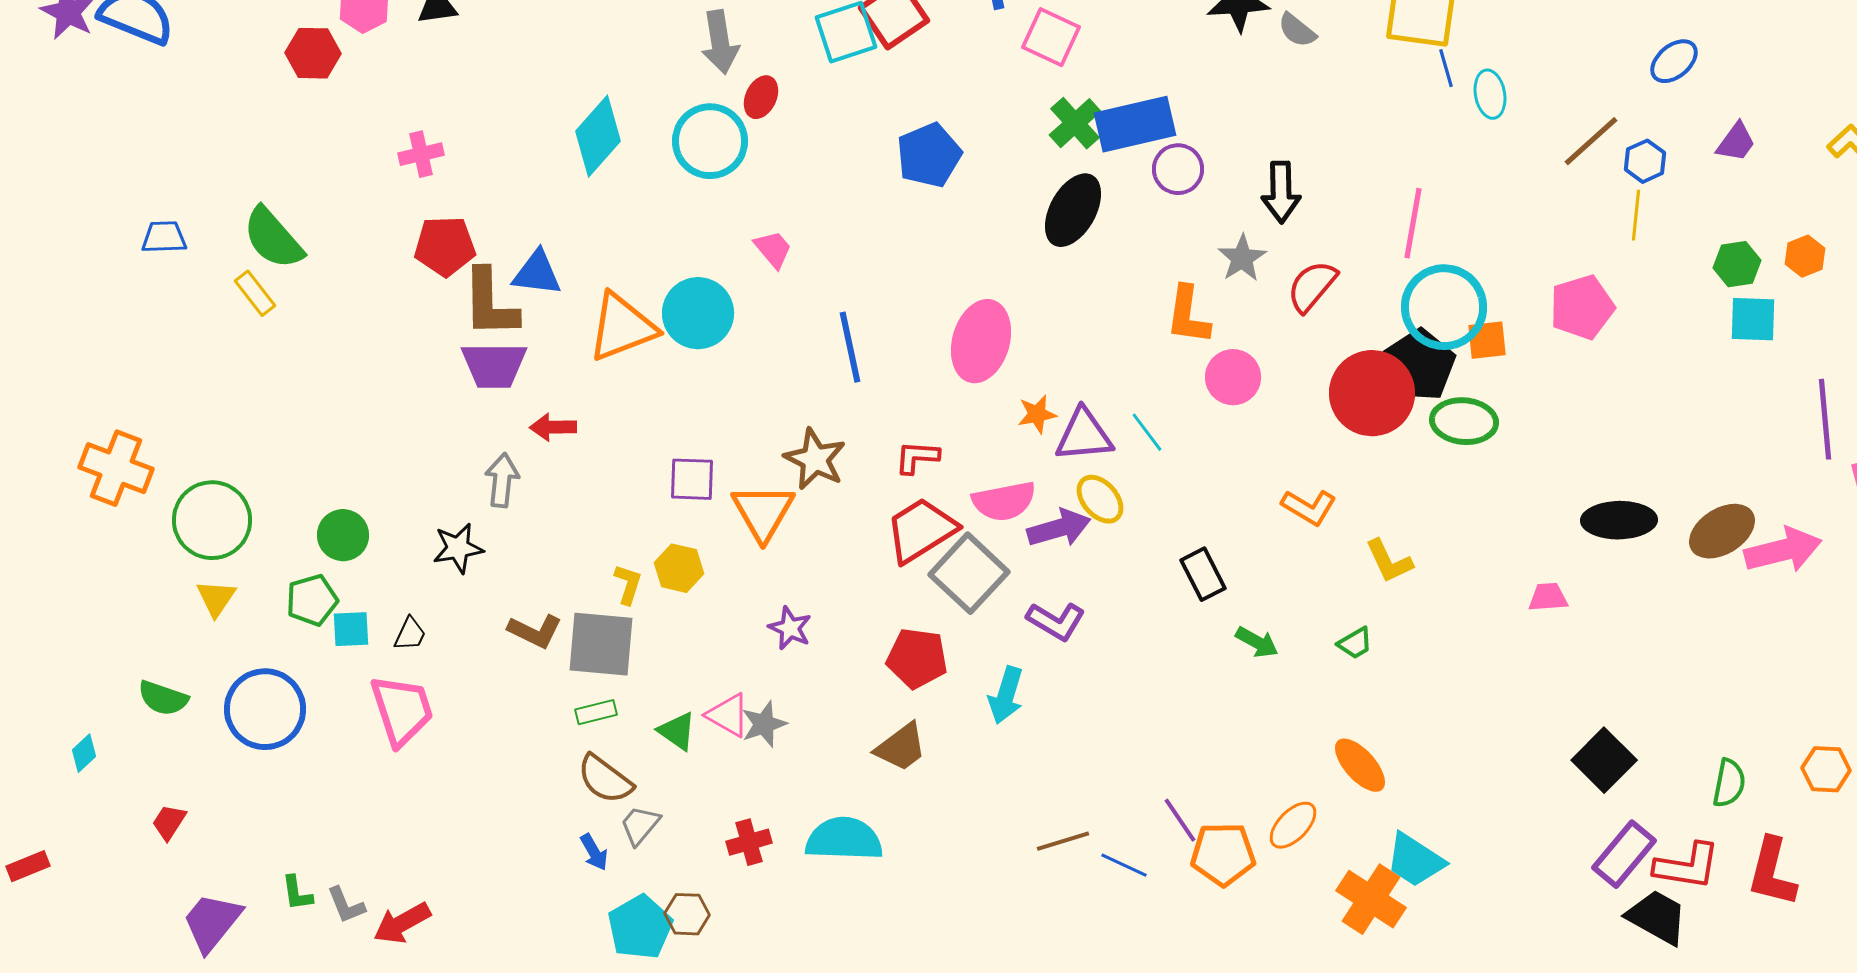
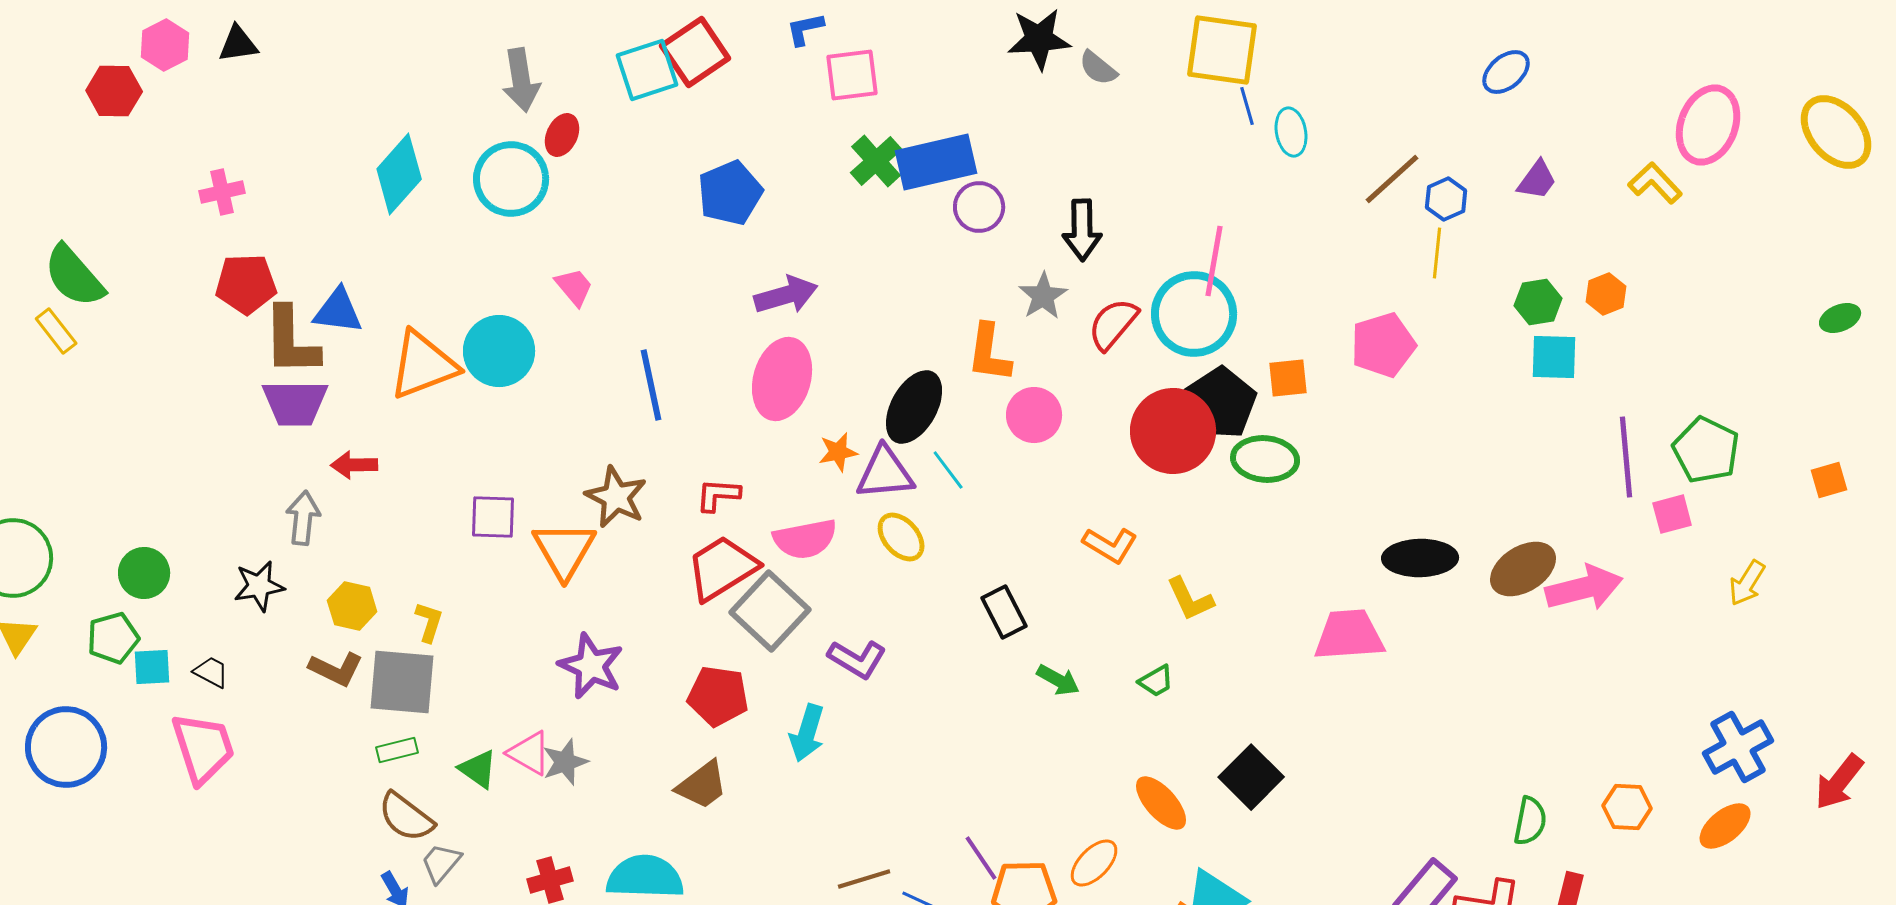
pink square: (1051, 37) -> (852, 75), turned -32
blue ellipse: (1674, 61) -> (1506, 72), moved
black ellipse: (1073, 210) -> (914, 407), moved
cyan circle: (1444, 307) -> (1194, 314), moved
purple arrow: (1059, 528) -> (786, 295), moved
yellow hexagon: (679, 568) -> (352, 606), moved
pink trapezoid: (1548, 597) -> (1349, 635), size x1.8
purple star: (790, 628) -> (591, 666), size x1.5
black trapezoid: (410, 634) -> (211, 672), turned -87
black square: (1604, 760) -> (1251, 777), moved

